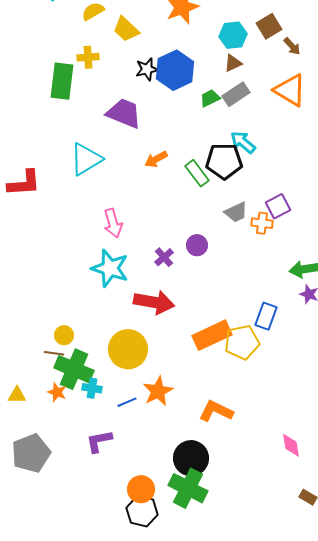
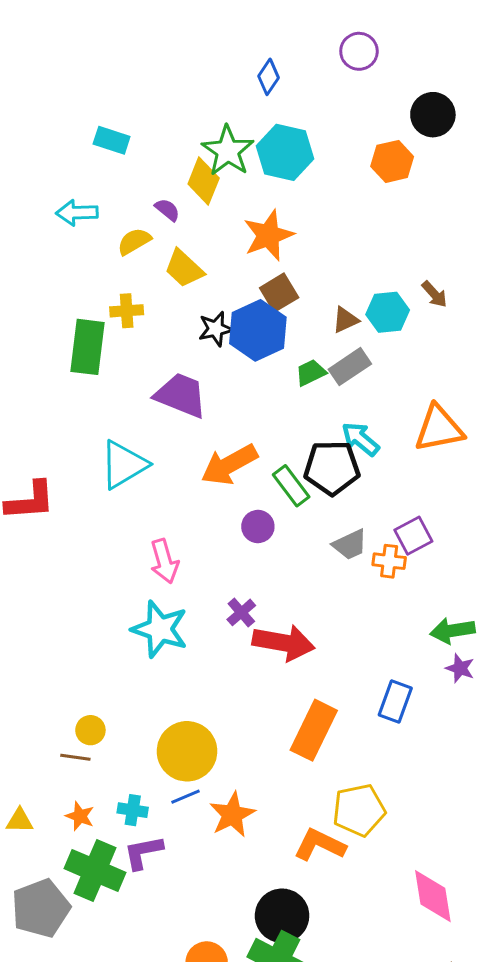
brown square: (269, 26) -> (279, 293), moved
cyan hexagon: (233, 35) -> (388, 312), moved
orange triangle: (290, 90) -> (439, 428), moved, turned -42
orange arrow: (156, 159) -> (229, 465), size x1.6
purple circle: (197, 245) -> (258, 526), moved
red arrow: (154, 302) -> (284, 643), moved
orange rectangle: (212, 335) -> (314, 730), turned -39
yellow pentagon: (242, 342) -> (359, 810), moved
green cross: (74, 369) -> (95, 870), moved
blue line: (127, 402) -> (185, 797), moved
purple L-shape: (99, 441) -> (143, 852), moved
pink diamond: (291, 445) -> (433, 896), size x1.5

